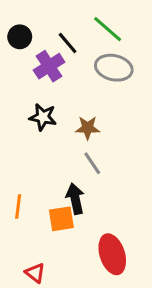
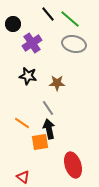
black line: (68, 43) -> (48, 14), moved
gray line: (92, 163) -> (48, 108), moved
orange line: (18, 206) -> (22, 123), moved, turned -63

